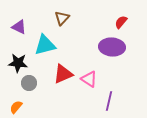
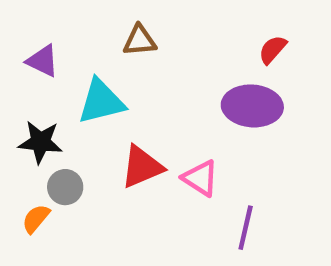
brown triangle: (62, 18) -> (140, 41), turned 42
orange semicircle: (16, 107) -> (36, 219), moved

